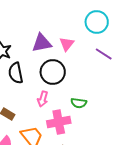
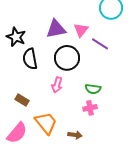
purple line: (104, 54) -> (100, 44), moved
pink cross: (59, 122) -> (90, 108), moved, size x0.6

